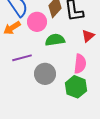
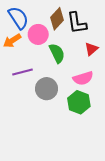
green semicircle: (55, 40) -> (57, 53), turned 72
pink semicircle: (80, 64) -> (83, 78), turned 66

